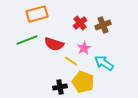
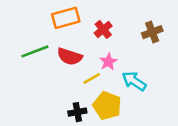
orange rectangle: (37, 14) -> (66, 18), moved
brown cross: (103, 25) -> (152, 32), moved
yellow line: (71, 61) -> (92, 78), turned -64

